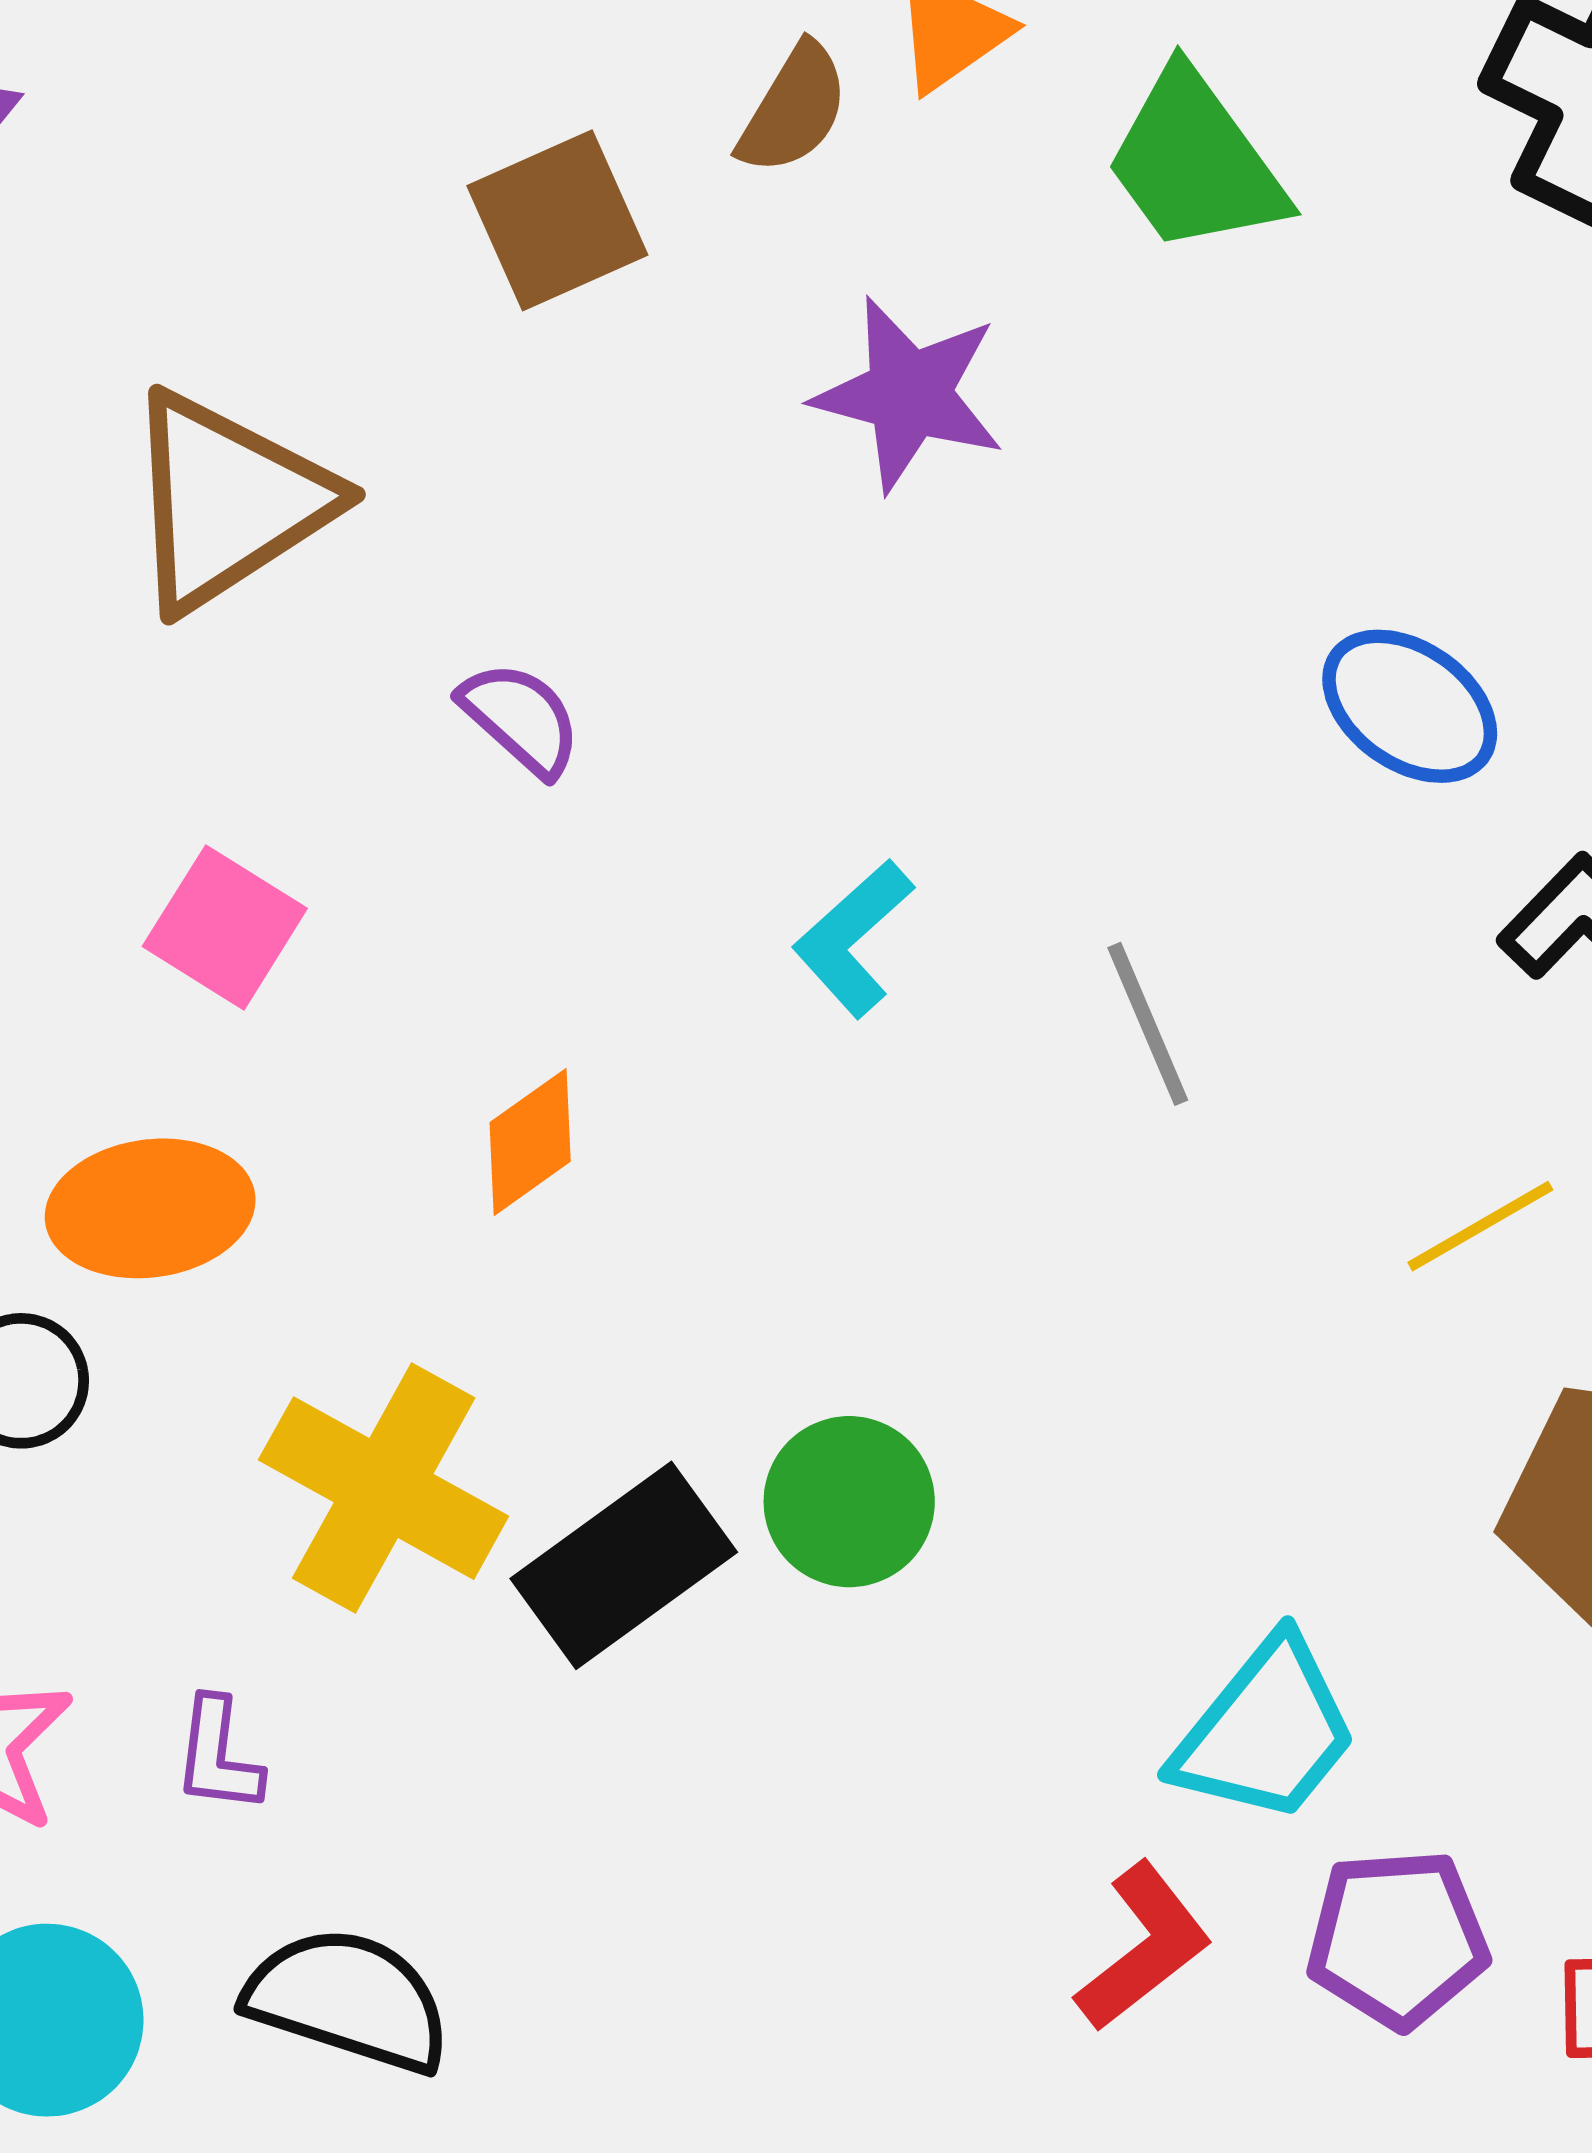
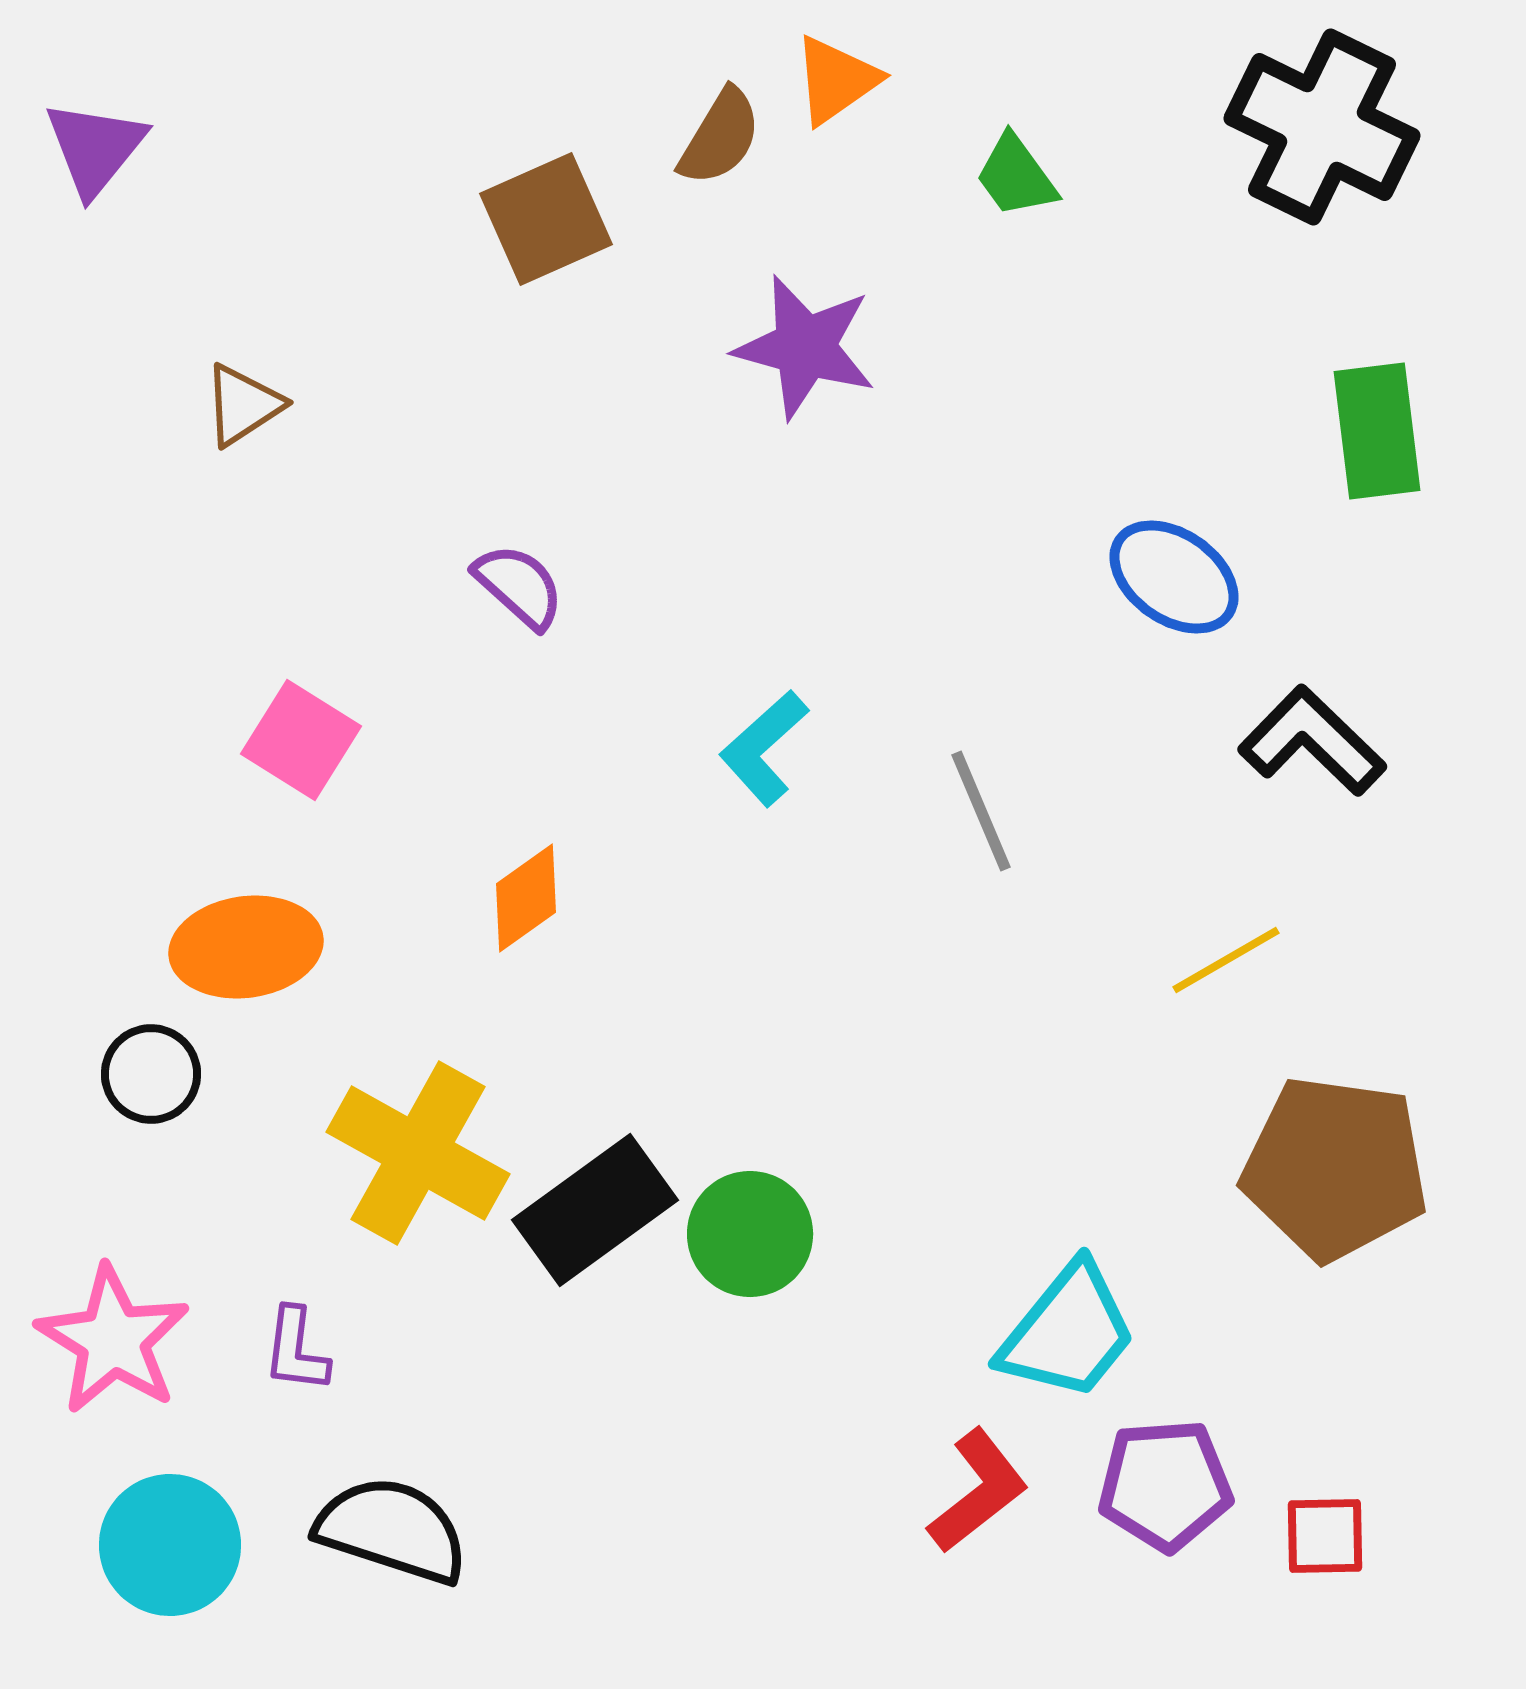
green trapezoid: (1195, 162) -> (1016, 176), size x0.6
brown triangle: (228, 501) -> (243, 405), moved, size x0.5
green circle: (849, 1502) -> (750, 1234), moved

